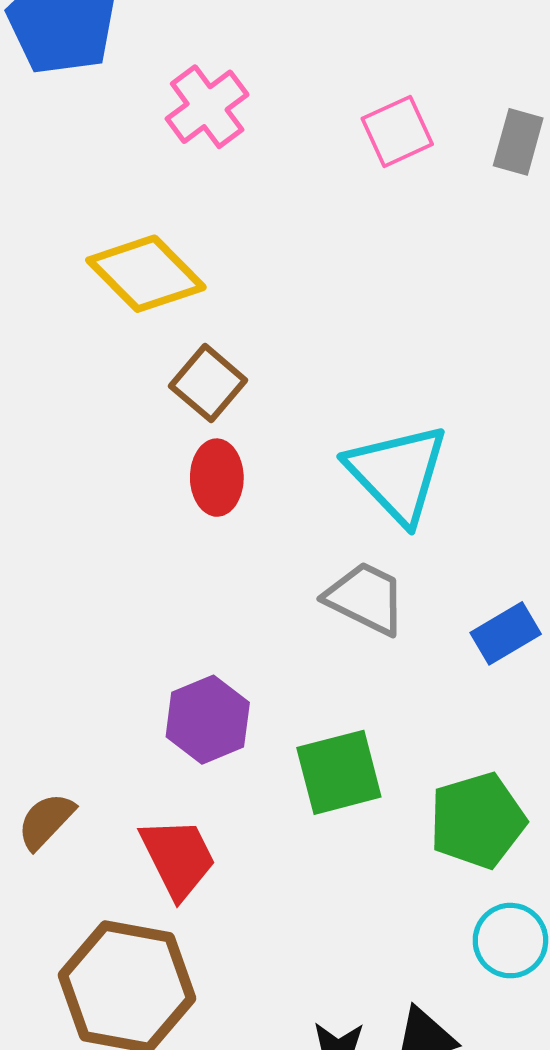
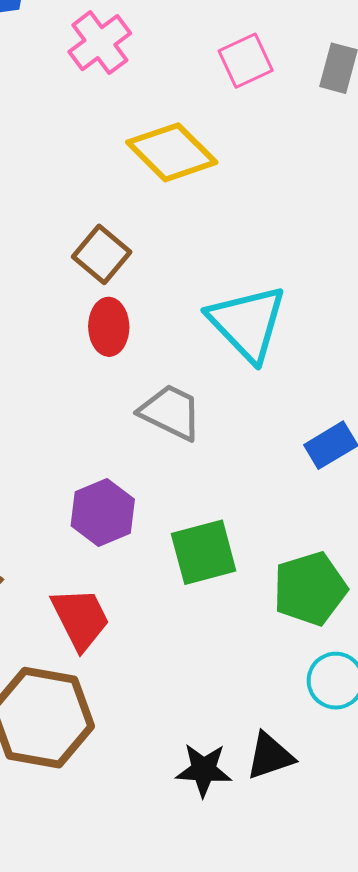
yellow diamond: (146, 274) -> (172, 152), moved
gray trapezoid: (366, 598) -> (171, 412), moved

